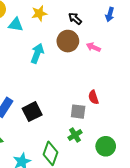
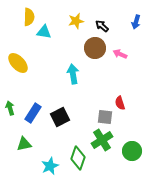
yellow star: (39, 13) -> (76, 21), moved
cyan arrow: (37, 53) -> (73, 74), moved, turned -30
green cross: (75, 135) -> (102, 140), size x1.5

